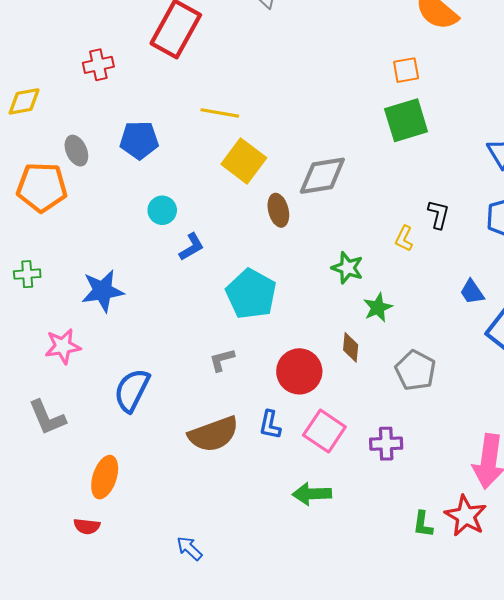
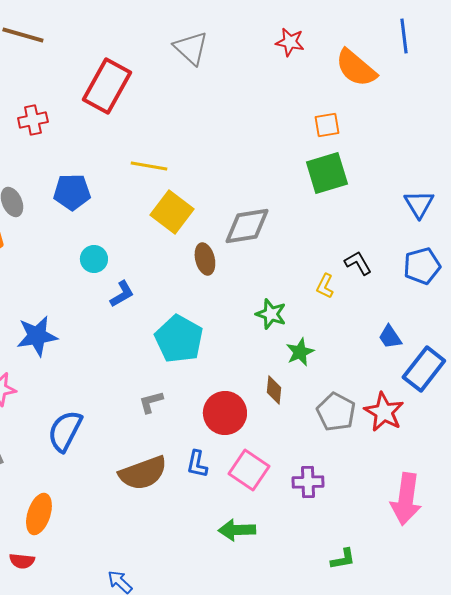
black L-shape: (438, 214) -> (358, 263), turned -44
red star: (466, 516) -> (384, 412), moved
green L-shape: (423, 524) -> (343, 559), turned -108

